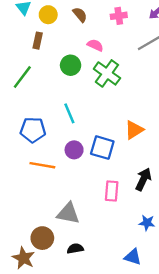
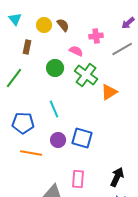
yellow circle: (48, 15) -> (44, 25), moved
pink cross: (119, 16) -> (96, 36), moved
orange triangle: (134, 130) -> (109, 92), moved
black arrow: (143, 179) -> (117, 177), moved
pink rectangle: (112, 191) -> (78, 179), moved

